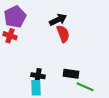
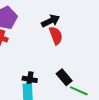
black rectangle: (71, 74) -> (64, 77), turned 42

